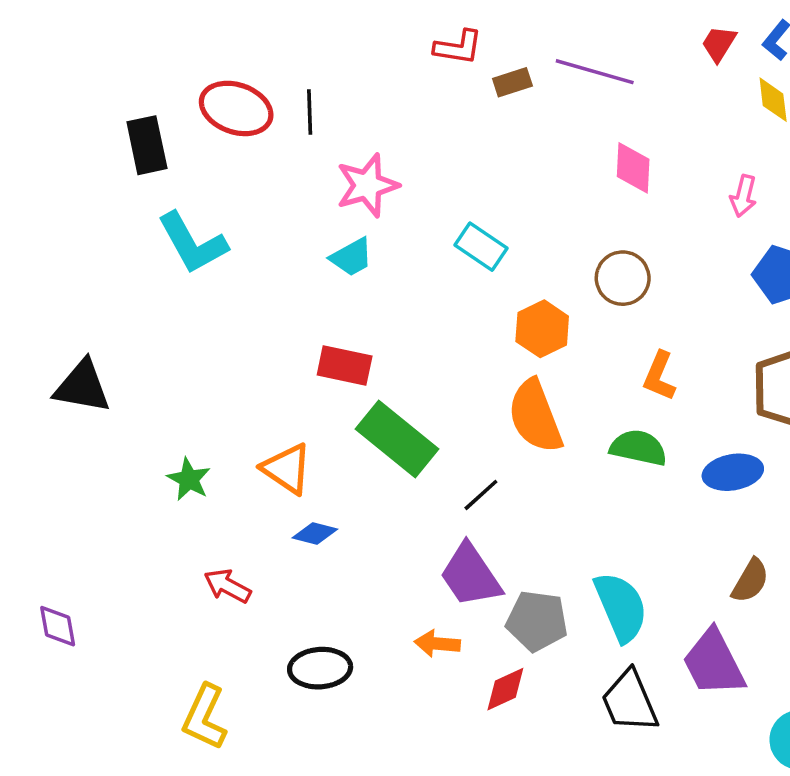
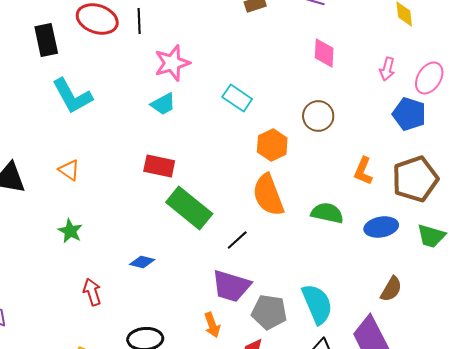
orange L-shape: (659, 376) -> (363, 171), moved
orange triangle: (287, 469) -> (69, 170), moved, size x0.7
purple trapezoid: (470, 575) -> (231, 286), turned -39
red arrow: (227, 586) -> (92, 292), turned 44
orange arrow: (437, 644) -> (212, 325), turned -115

